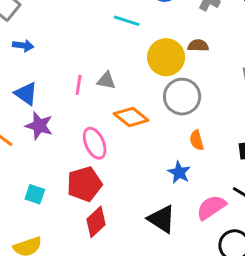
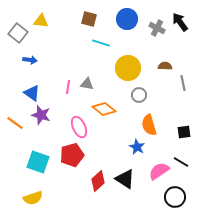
brown semicircle: (198, 46) -> (165, 66), moved
gray circle: (182, 97) -> (139, 95), size x0.6
orange semicircle: (197, 140) -> (149, 125), size x1.5
cyan square: (35, 194) -> (38, 162), size x1.6
red diamond: (96, 222) -> (98, 181), moved

